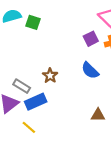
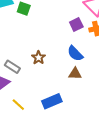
blue rectangle: (36, 102) -> (52, 101), moved
brown triangle: (98, 115) -> (75, 74), moved

